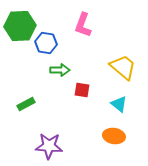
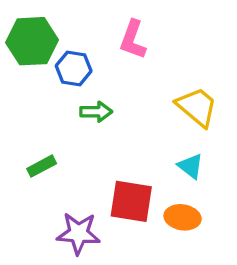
red square: (82, 90) -> (131, 201), moved, size x1.8

